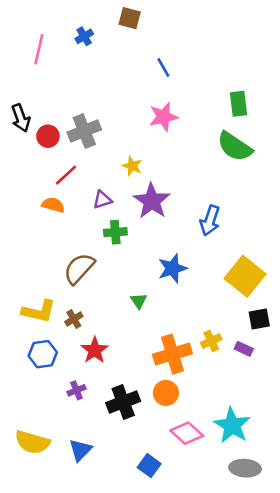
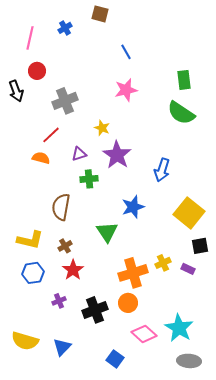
red circle: (48, 136) -> (37, 71), moved
brown semicircle: (79, 268) -> (61, 207), turned -32
green triangle: (139, 301) -> (107, 232), size x1.6
brown cross: (74, 319) -> (65, 246), moved

